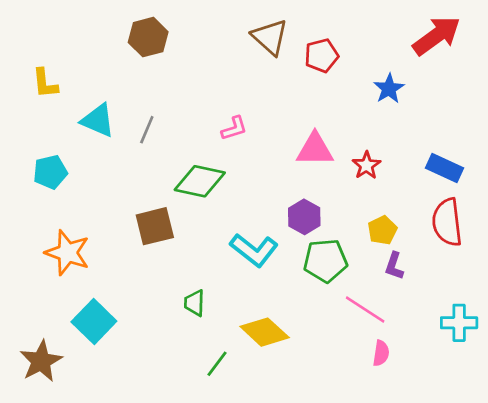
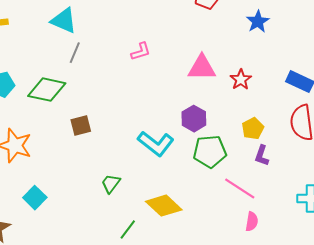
cyan triangle: (98, 120) -> (64, 21), moved
green diamond: (200, 181) -> (47, 90), moved
brown square: (155, 226) -> (81, 126), size x0.7
green trapezoid: (194, 303) -> (111, 184), turned 35
cyan square: (94, 321) -> (35, 198), size x0.7

